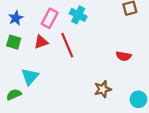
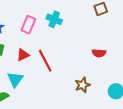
red triangle: (41, 42) -> (23, 55), moved
red line: (67, 45) -> (45, 61), moved

